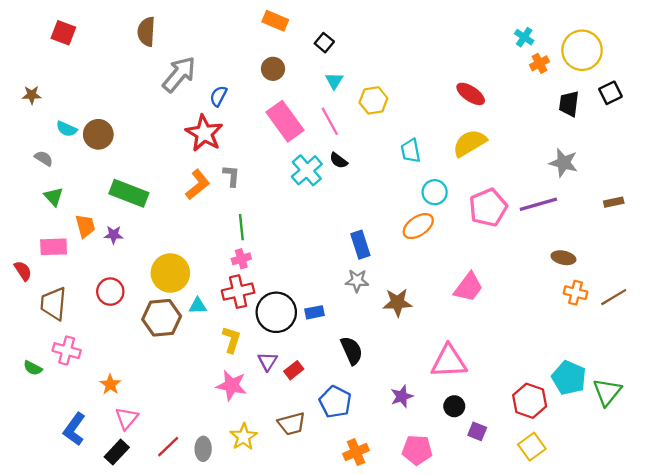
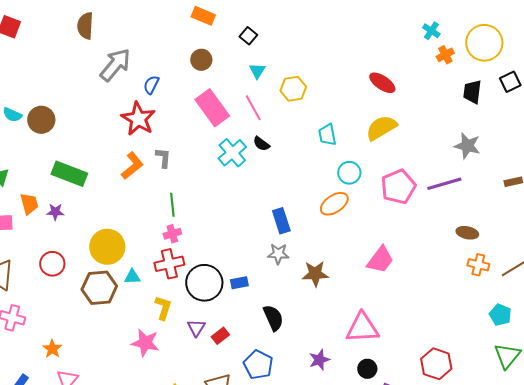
cyan pentagon: (569, 378) -> (500, 315), moved, size x0.7
pink star: (232, 385) -> (145, 343), moved

